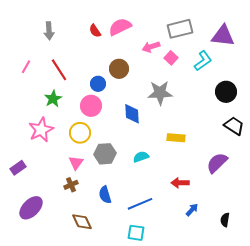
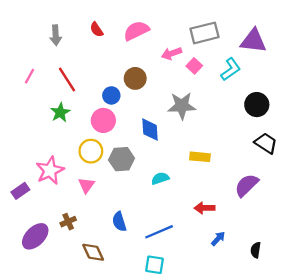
red semicircle: (95, 31) -> (97, 30), moved
pink star: (41, 130) -> (50, 170), moved
gray hexagon: (105, 154) -> (122, 159), moved
brown cross: (71, 185) -> (68, 222), moved

